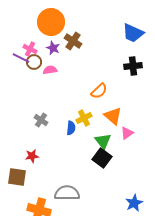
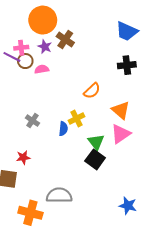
pink cross: (30, 49) -> (21, 48), turned -32
orange triangle: (113, 116) -> (121, 110), moved
pink triangle: (127, 133) -> (121, 134), size x1.5
blue star: (134, 203) -> (128, 206), turned -30

